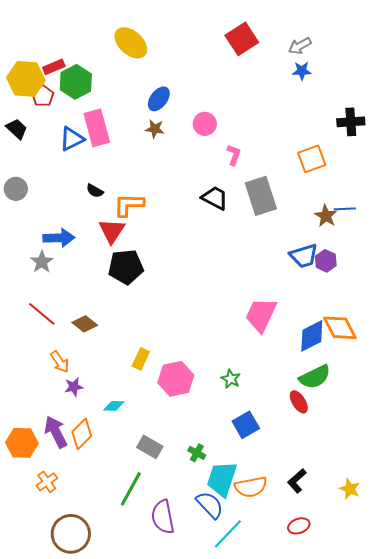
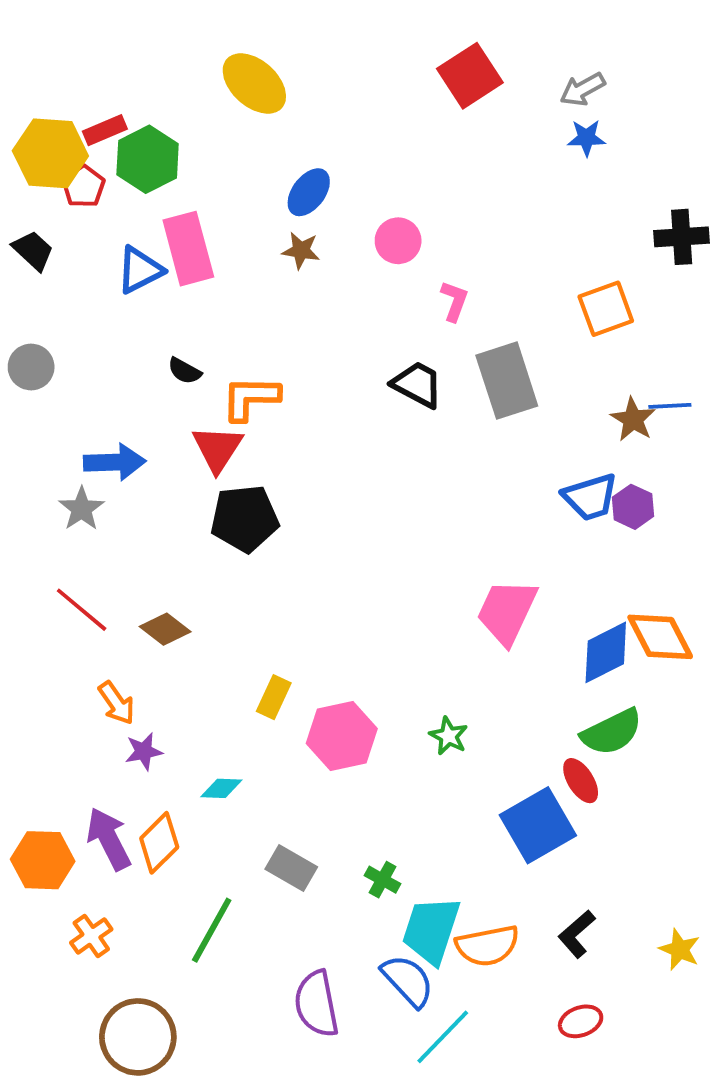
blue square: (246, 425) -> (538, 825), moved, size x1.4
green line: (131, 489) -> (212, 930), moved

